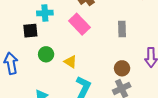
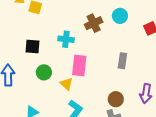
cyan cross: (45, 13) -> (66, 39), moved
pink rectangle: (79, 24) -> (79, 65), moved, turned 40

